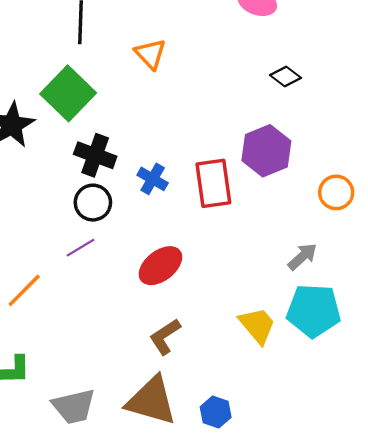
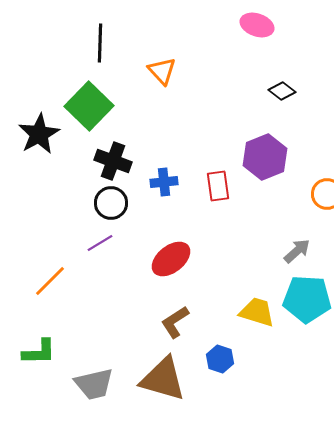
blue cross: (153, 179) -> (164, 182), turned -36
red rectangle: (213, 183) -> (218, 186), size x0.7
yellow trapezoid: (257, 325) -> (257, 312), turned -33
blue hexagon: (216, 412) -> (220, 359), moved

